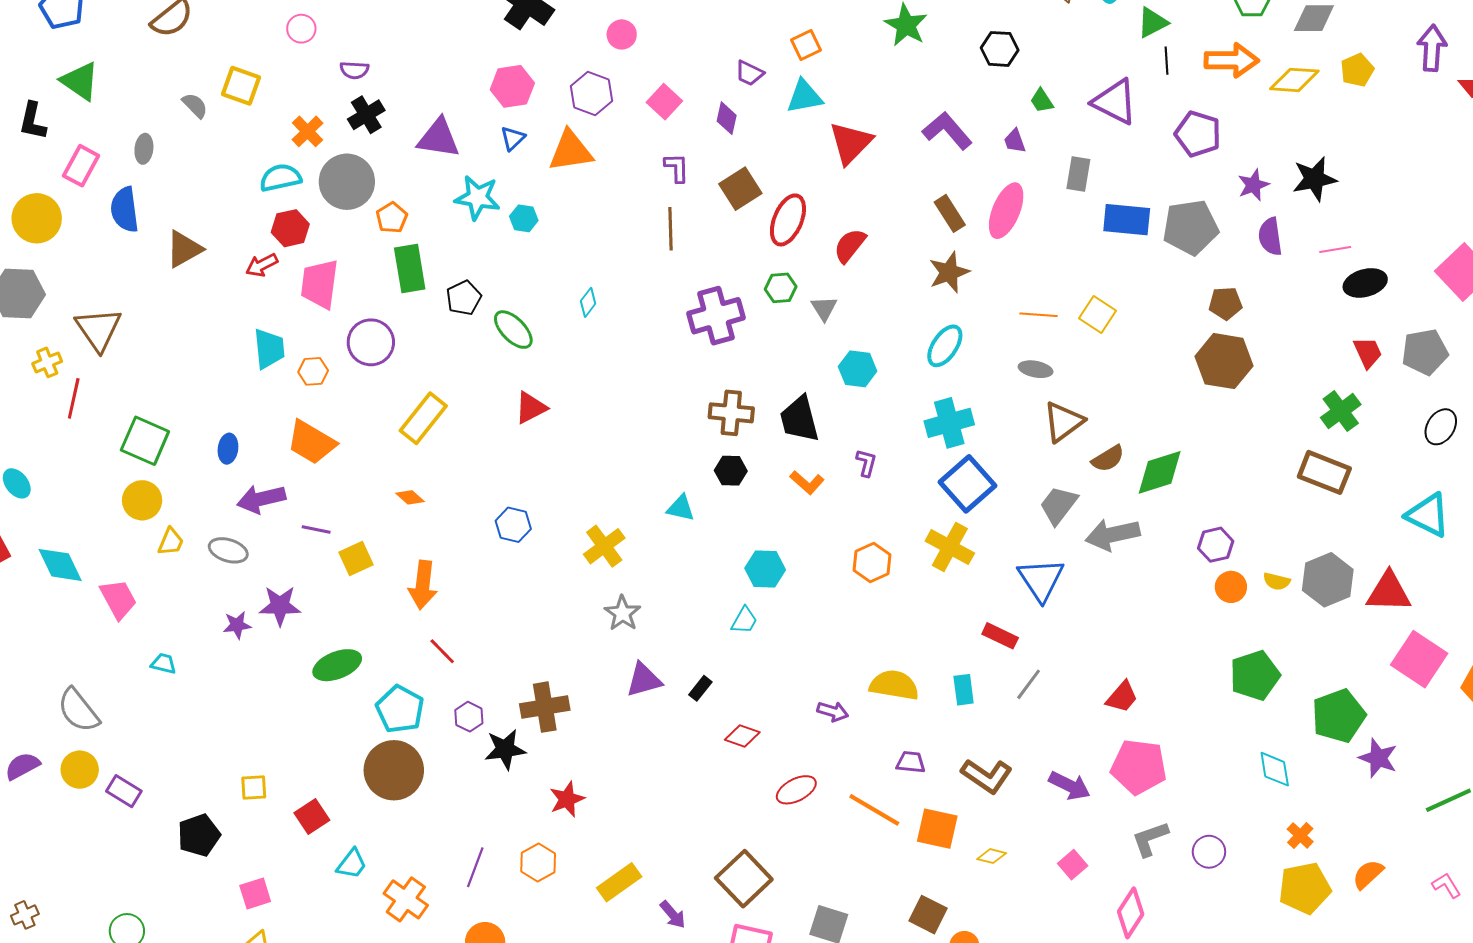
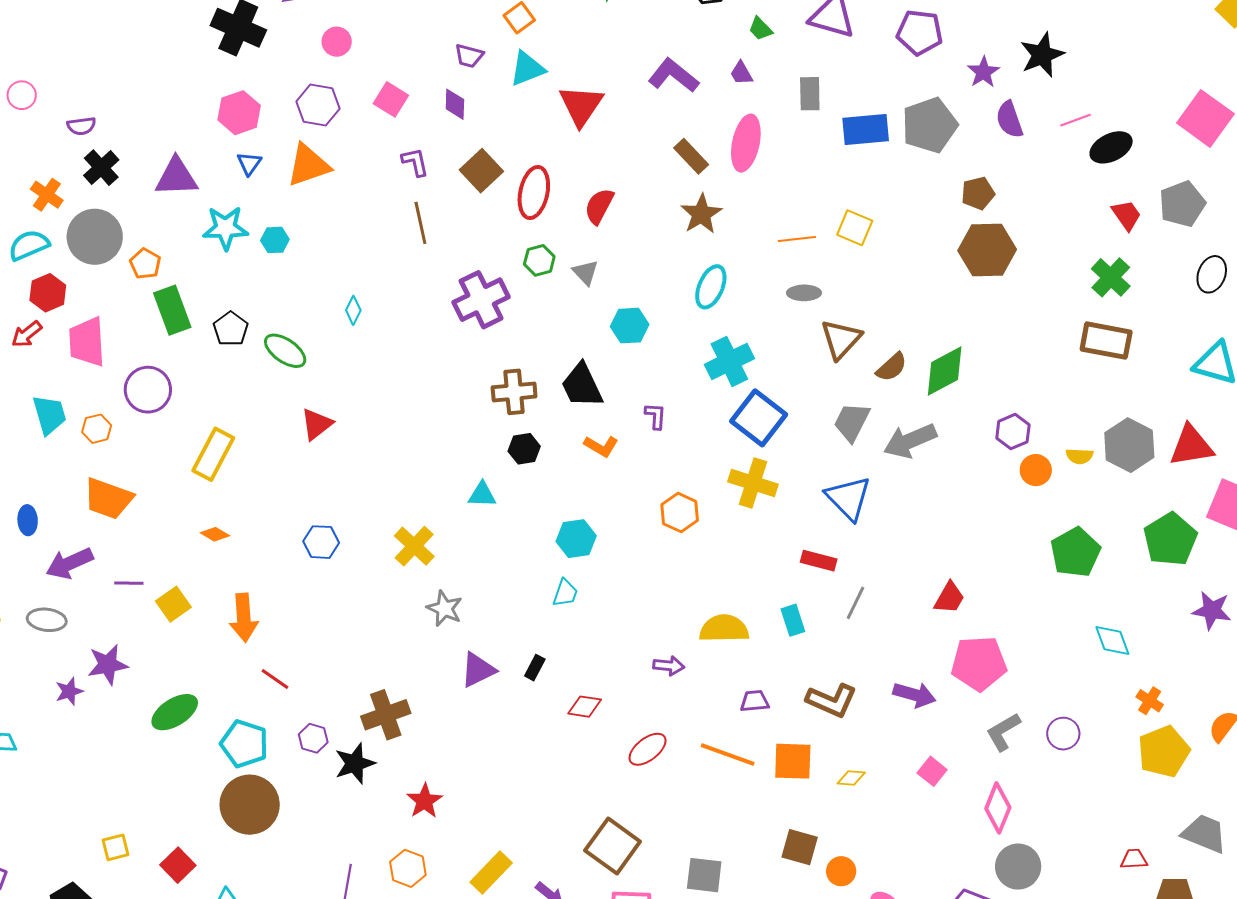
green pentagon: (1339, 716) -> (1170, 539), moved

